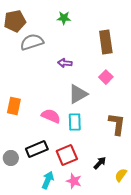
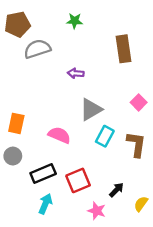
pink square: (106, 77) -> (139, 102), moved
cyan rectangle: (75, 122) -> (105, 136), moved, turned 30
gray circle: (11, 158) -> (13, 156), moved
cyan arrow: (48, 180) -> (45, 204), moved
pink star: (74, 181) -> (97, 211), moved

